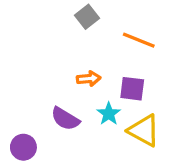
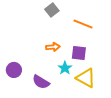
purple semicircle: (65, 119) -> (41, 82), moved
purple circle: (23, 147) -> (14, 70), moved

